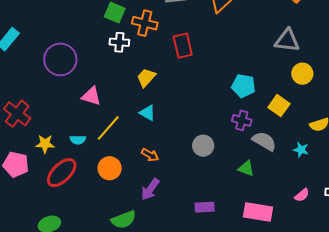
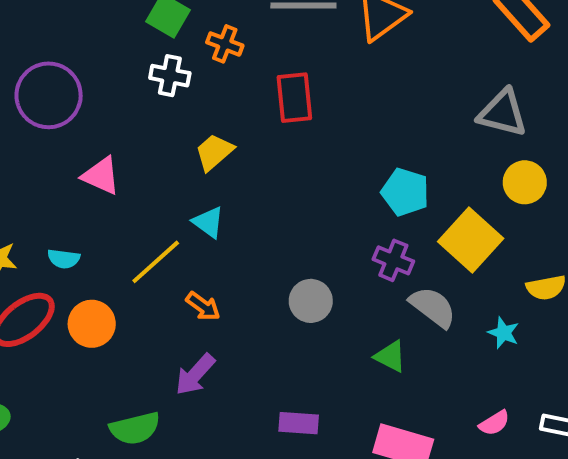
orange cross: (145, 23) -> (225, 44), size x0.7
yellow square: (279, 106) -> (471, 240), size x1.4
yellow line: (108, 128) -> (156, 262), moved
orange circle: (110, 168) -> (92, 324), moved

